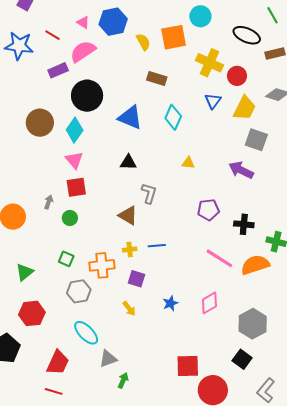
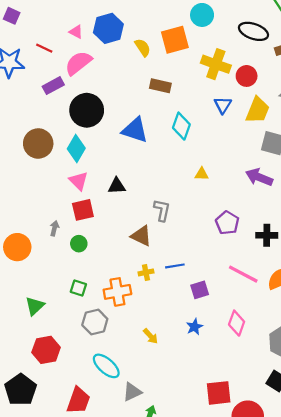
black triangle: (128, 162) -> (117, 186), moved
purple pentagon: (208, 210) -> (227, 223), turned -30
purple square: (136, 279) -> (200, 290), moved, turned -30
pink diamond: (209, 303) -> (237, 323), turned -35

